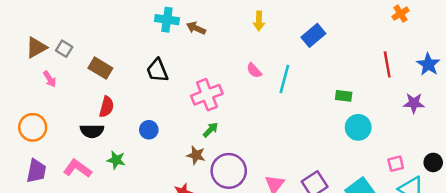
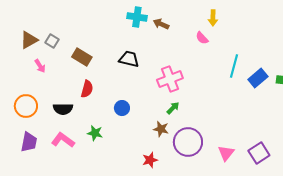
blue rectangle: (313, 35) -> (258, 78), moved
black trapezoid: (157, 70) -> (129, 59), turned 125
pink semicircle: (254, 70) -> (202, 38), moved
black semicircle: (92, 131) -> (63, 109), moved

